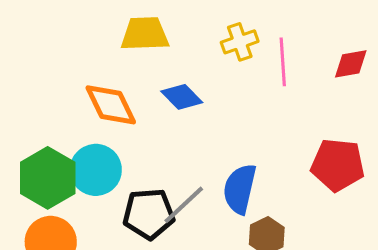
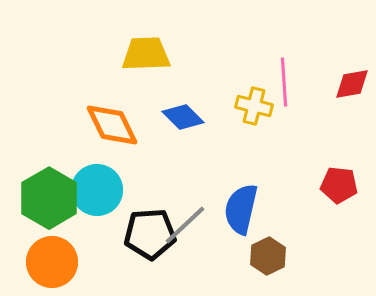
yellow cross: (240, 42) -> (254, 106), moved, turned 33
red pentagon: (338, 165) -> (339, 185), size x0.7

